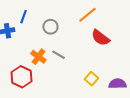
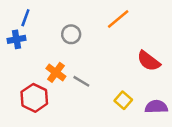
blue line: (23, 17) -> (25, 18), moved
red semicircle: (100, 38) -> (149, 61), moved
gray line: (58, 55) -> (81, 81), moved

